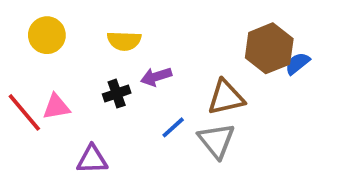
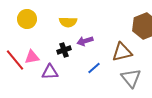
gray triangle: (216, 141) -> (131, 78), moved
purple triangle: (92, 159) -> (50, 72), moved

